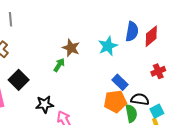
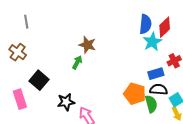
cyan star: (108, 46) -> (152, 42), moved
blue rectangle: (120, 82) -> (156, 74), moved, turned -56
orange pentagon: (115, 102) -> (135, 94), turned 30

